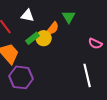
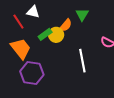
white triangle: (27, 16) -> (33, 12), moved
white line: (87, 75) -> (82, 61), moved

